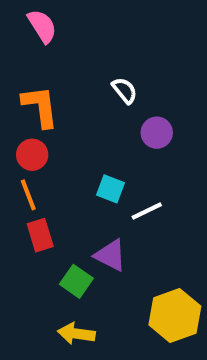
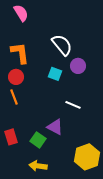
white semicircle: (125, 90) -> (62, 45), size x1.6
cyan square: (111, 189) -> (55, 74), moved
white line: (147, 211) -> (73, 105), turned 49
red rectangle: (40, 235) -> (11, 137), moved

